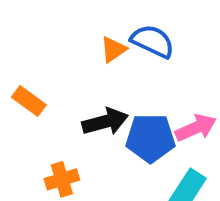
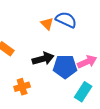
orange triangle: (113, 49) -> (47, 24), turned -40

